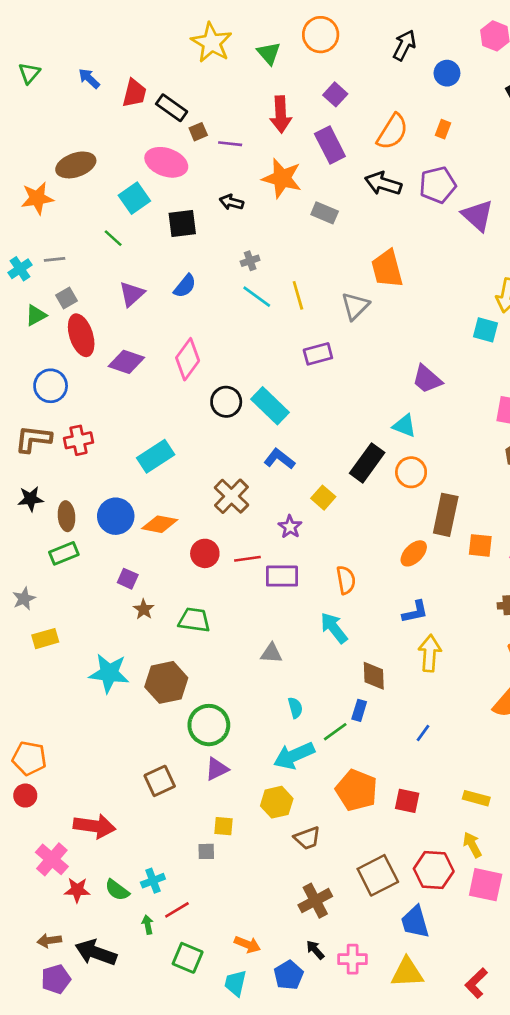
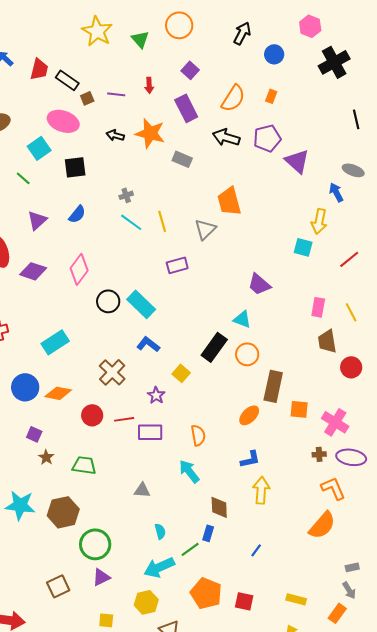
red arrow: (281, 114) -> (149, 85), size x0.6
purple line: (230, 144) -> (116, 94), moved
black arrow: (231, 202) -> (115, 135), moved

